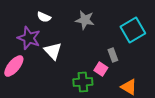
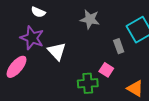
white semicircle: (44, 17) -> (38, 12), moved
gray rectangle: (113, 55) -> (119, 46), moved

